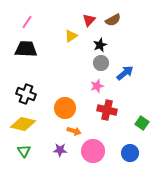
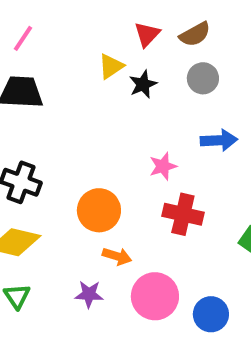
black star: (100, 45) -> (143, 84), moved
gray circle: (101, 63) -> (203, 78), moved
blue arrow: (125, 73) -> (219, 140), turned 36
blue circle: (130, 153) -> (211, 314), moved

